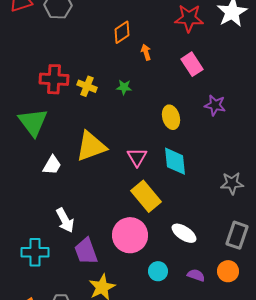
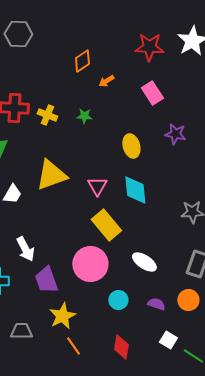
orange arrow: (146, 52) -> (106, 81), turned -105

